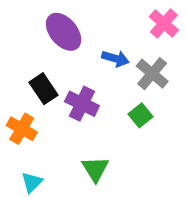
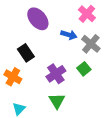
pink cross: (164, 23) -> (87, 14), moved
purple cross: (82, 104) -> (56, 74), moved, turned 30

